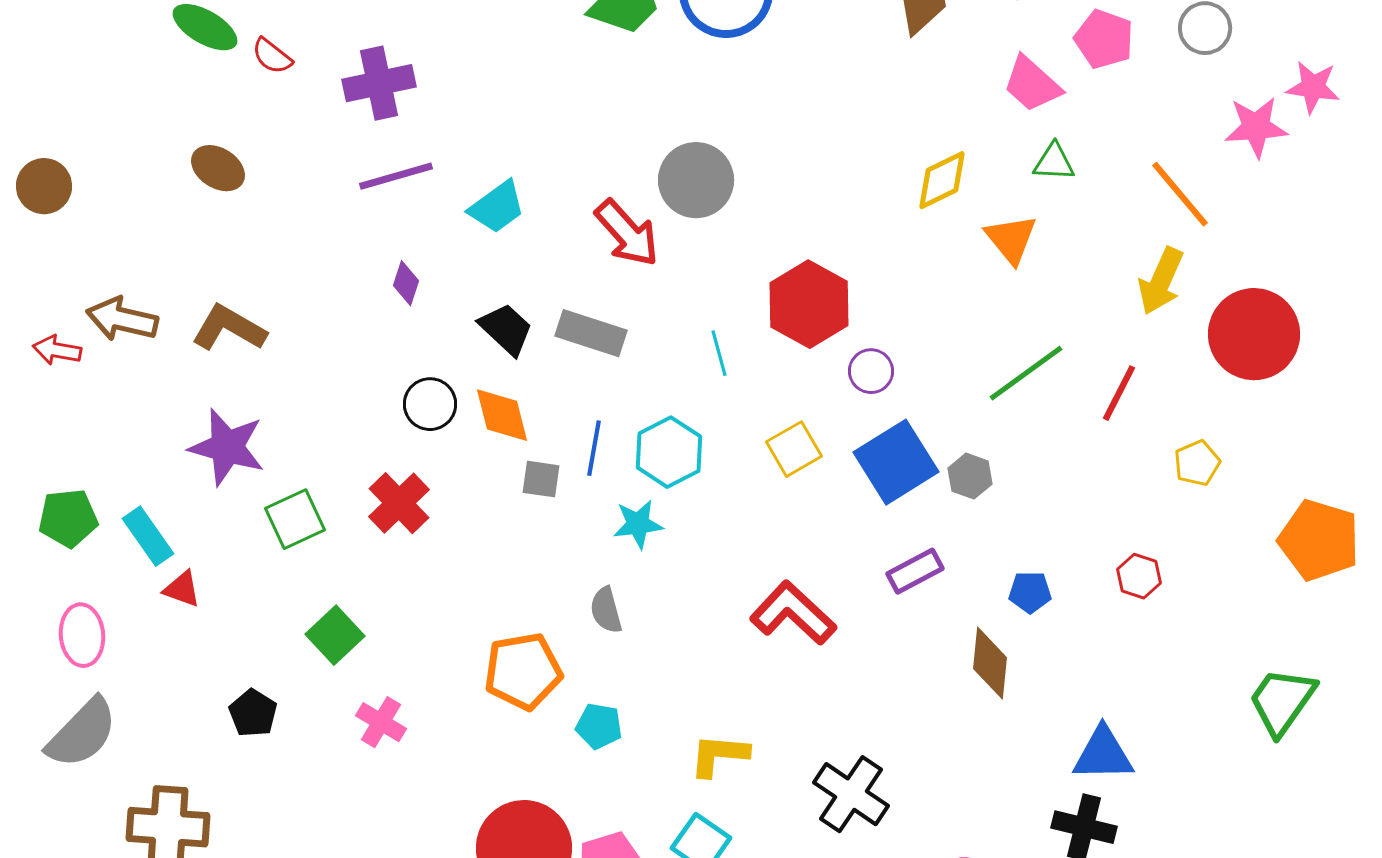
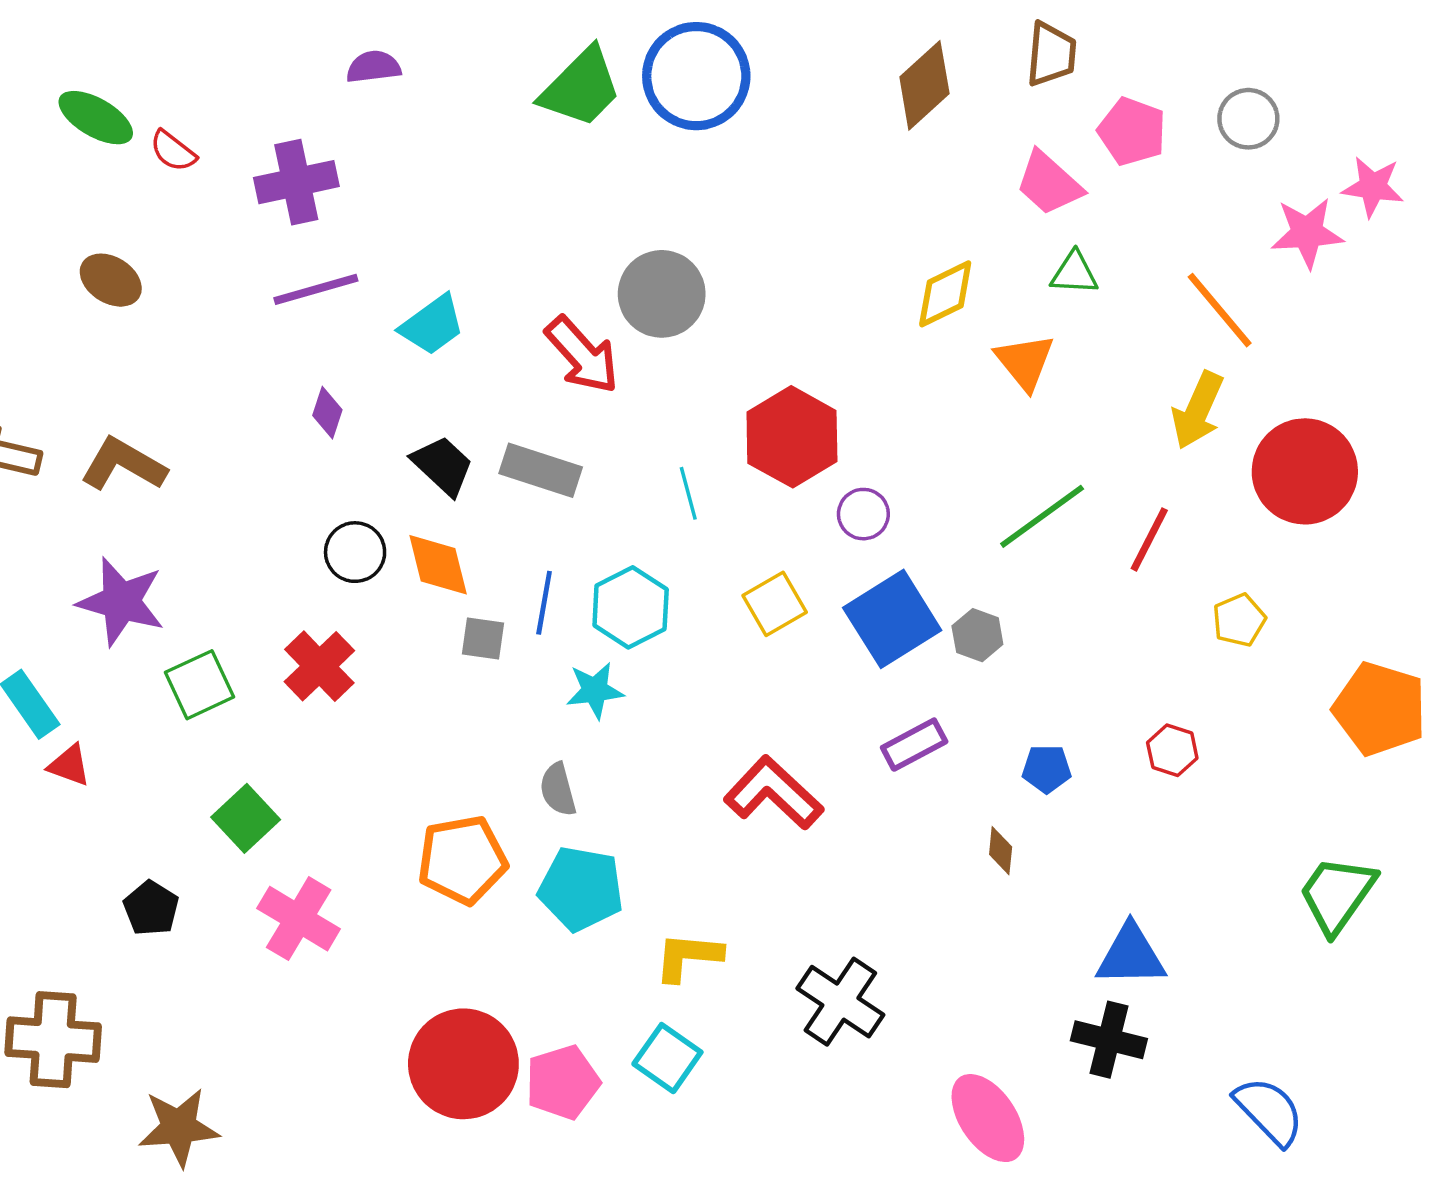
brown diamond: (990, 663) -> (1001, 851), size x0.6
pink cross: (381, 722) -> (299, 919), size x1.4
cyan pentagon: (599, 726) -> (581, 889), moved, size x1.6

